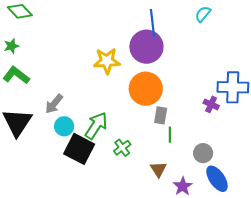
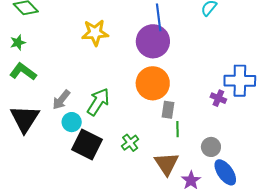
yellow star: (107, 61) -> (95, 33), moved
green arrow: (96, 126) -> (98, 102), moved
brown triangle: (158, 169) -> (166, 164), size x1.5

